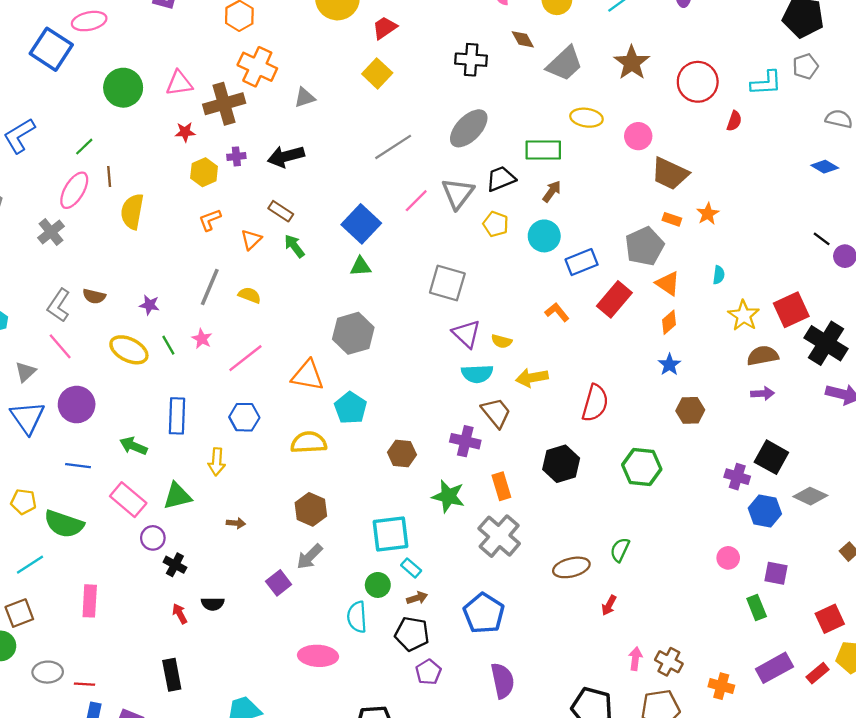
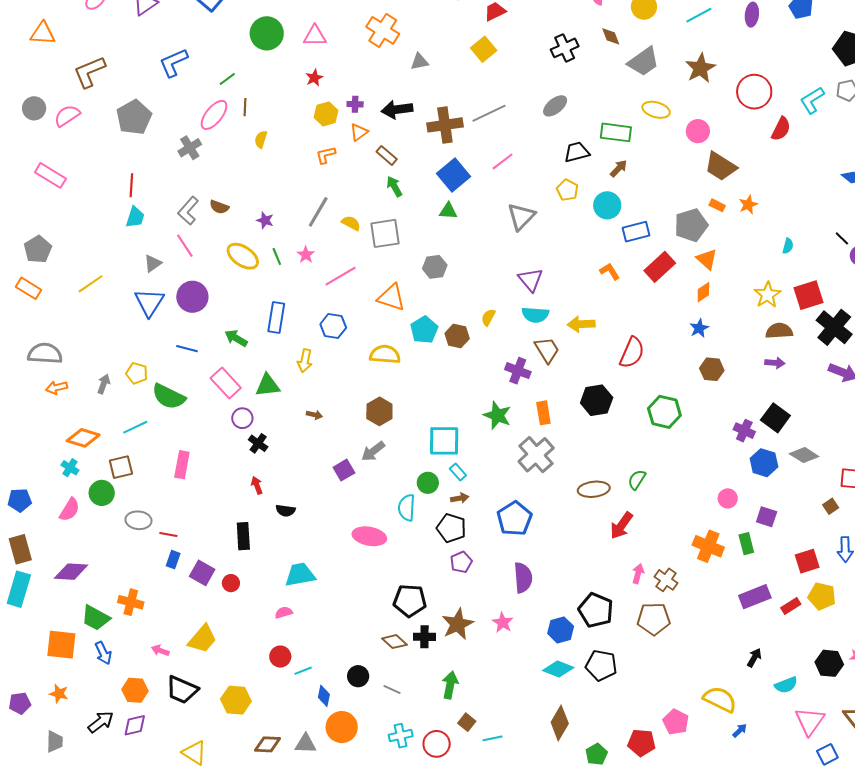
black cross: (471, 60) -> (565, 48), turned -36
cyan L-shape: (766, 83) -> (812, 100), turned 144
brown cross: (224, 104) -> (445, 125), moved
red semicircle: (734, 121) -> (781, 129), size x1.4
gray ellipse: (469, 128) -> (555, 106), size x0.7
red star: (185, 132) -> (314, 78), turned -30
gray triangle: (458, 193) -> (521, 217), moved
yellow semicircle: (132, 212) -> (261, 139), size x0.6
orange triangle: (251, 240) -> (359, 132), moved
cyan semicircle: (719, 275) -> (788, 246), moved
gray square: (447, 283) -> (385, 233), moved, turned -32
gray hexagon: (353, 333) -> (435, 267), size x0.7
yellow semicircle: (502, 341) -> (488, 317), moved, turned 96
brown hexagon: (402, 454) -> (457, 336), moved
black semicircle: (213, 604) -> (286, 511), moved
red arrow: (609, 605) -> (621, 525), size x1.6
orange cross: (721, 686) -> (708, 546), moved, size x1.4

